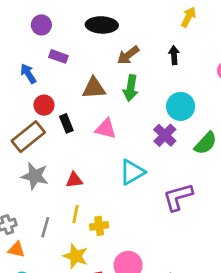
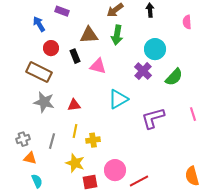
black rectangle: (66, 123) -> (75, 56), moved
brown rectangle: (28, 137) -> (39, 72), turned 65

